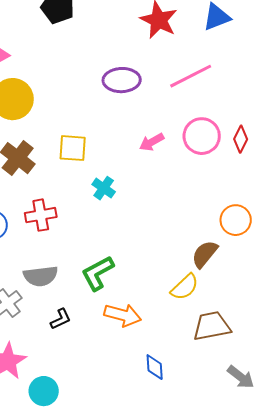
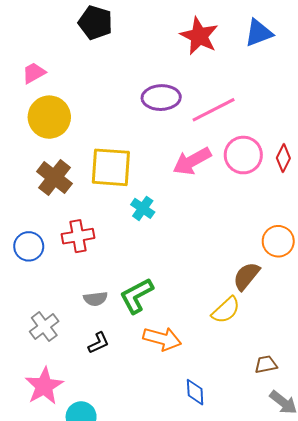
pink line: (191, 76) -> (214, 110), moved
pink arrow: (152, 142) -> (192, 161), size x1.5
yellow square: (73, 148) -> (111, 167), size x1.4
gray semicircle: (41, 276) -> (95, 299), moved, size x0.7
brown trapezoid: (212, 326) -> (266, 364), moved, size x0.6

